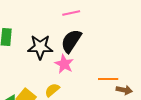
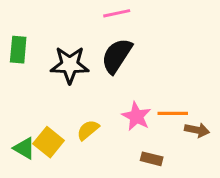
pink star: (64, 64) -> (136, 116), moved

